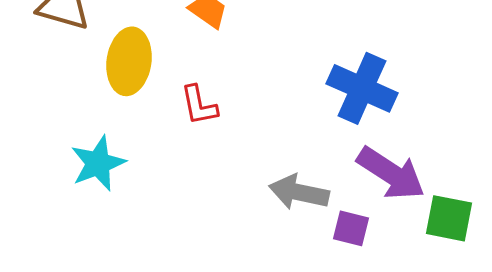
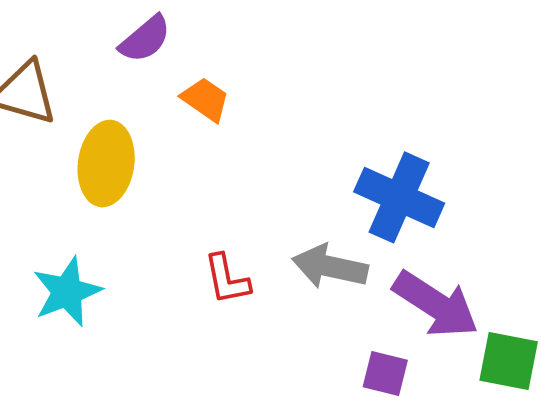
red L-shape: (199, 105) -> (227, 279), moved
gray arrow: (299, 192) -> (330, 267), moved

